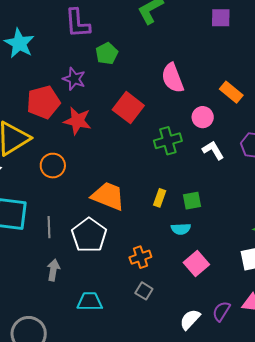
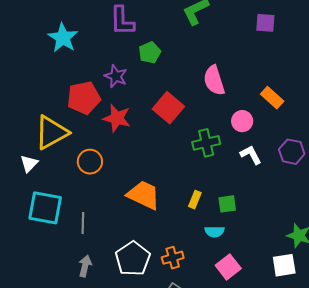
white pentagon: (89, 235) -> (133, 259), moved

